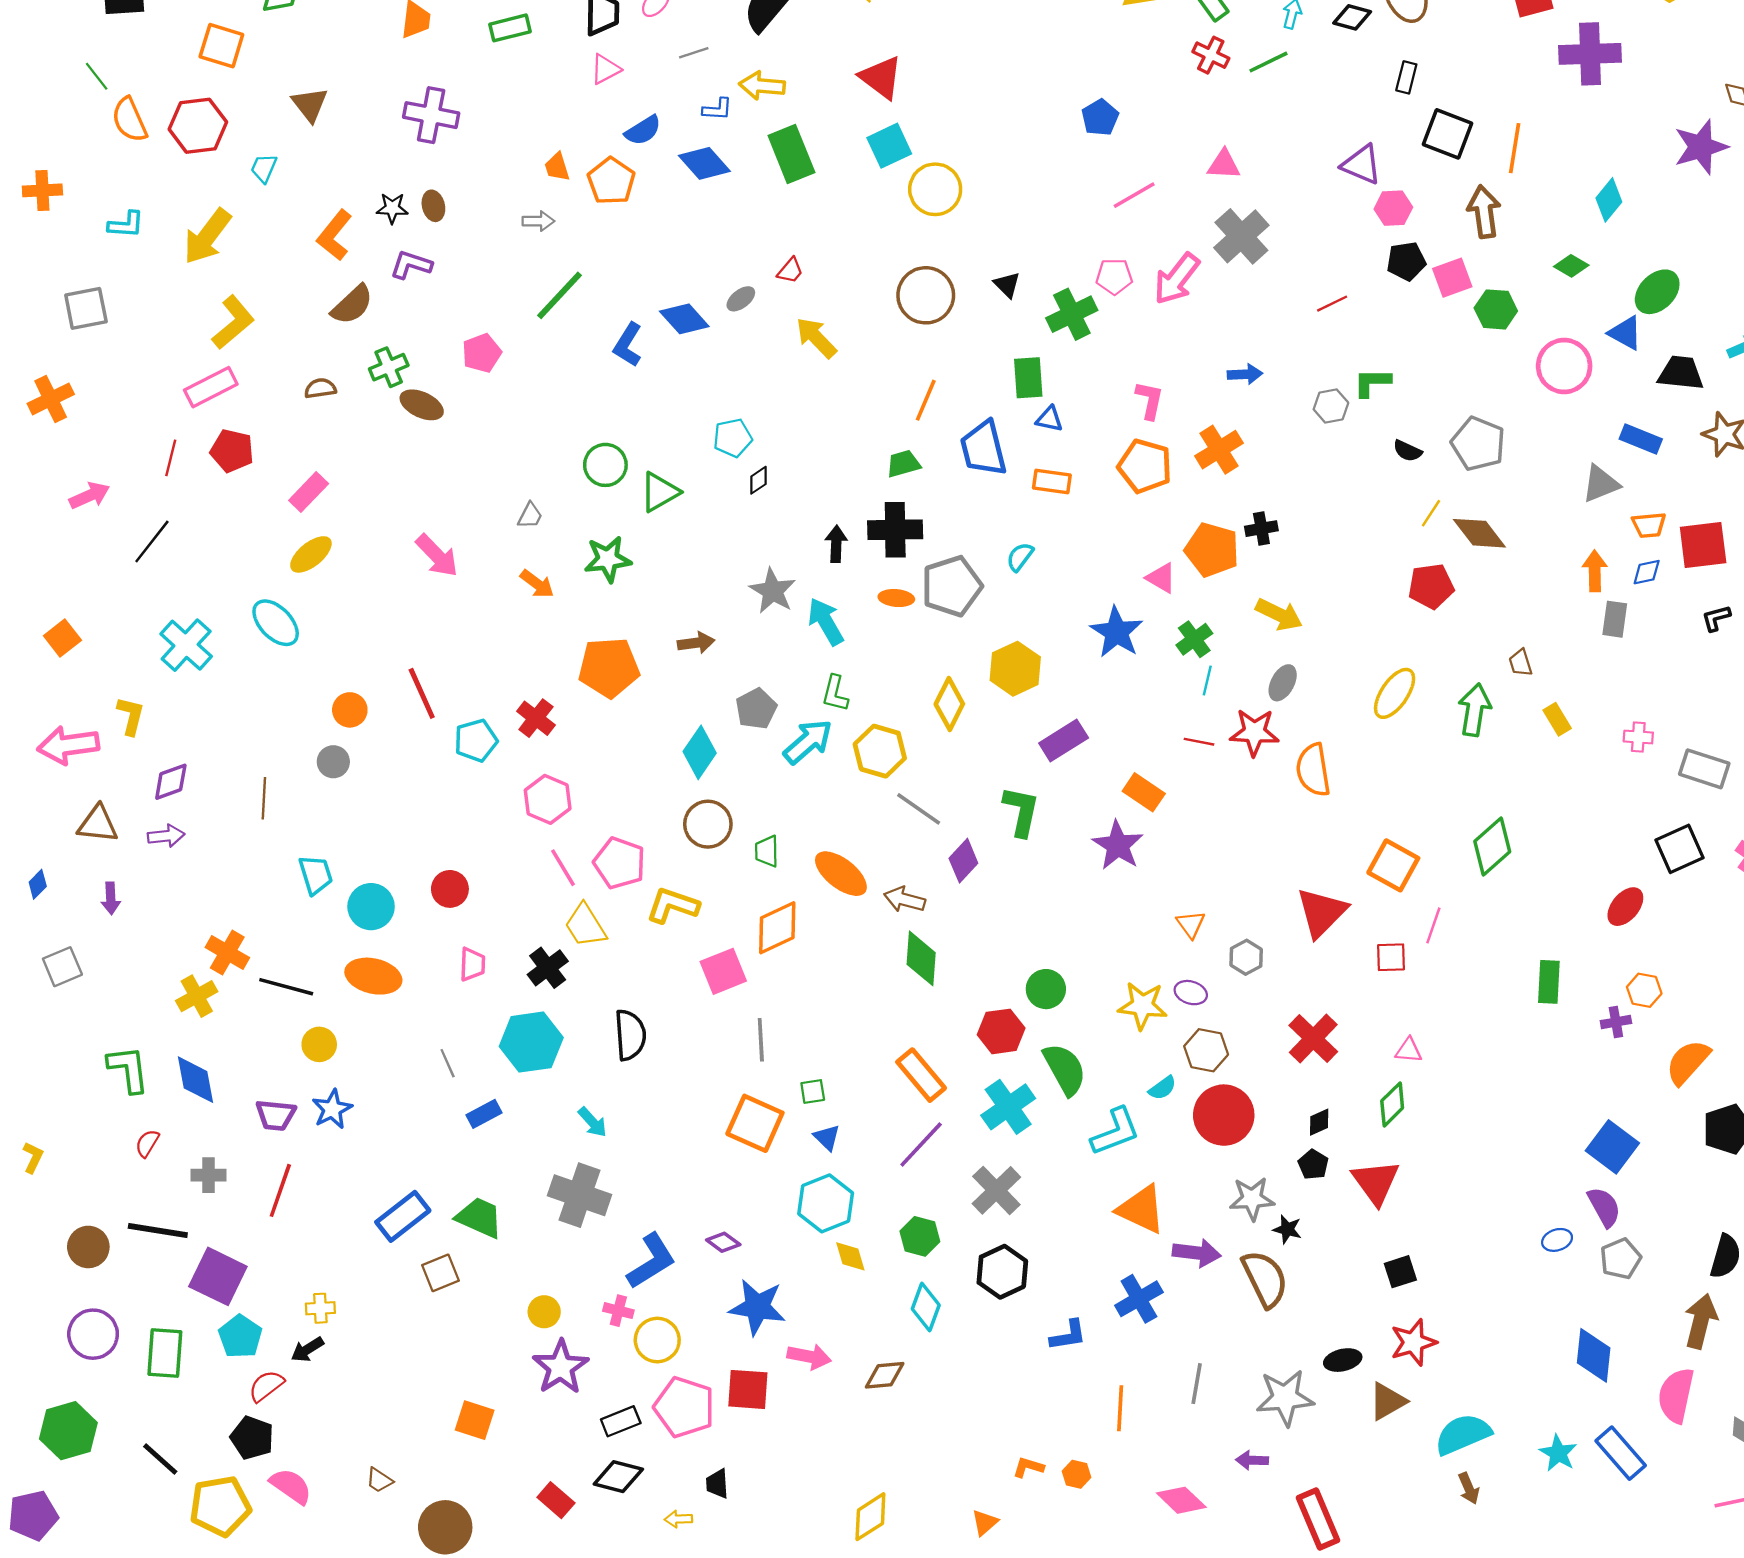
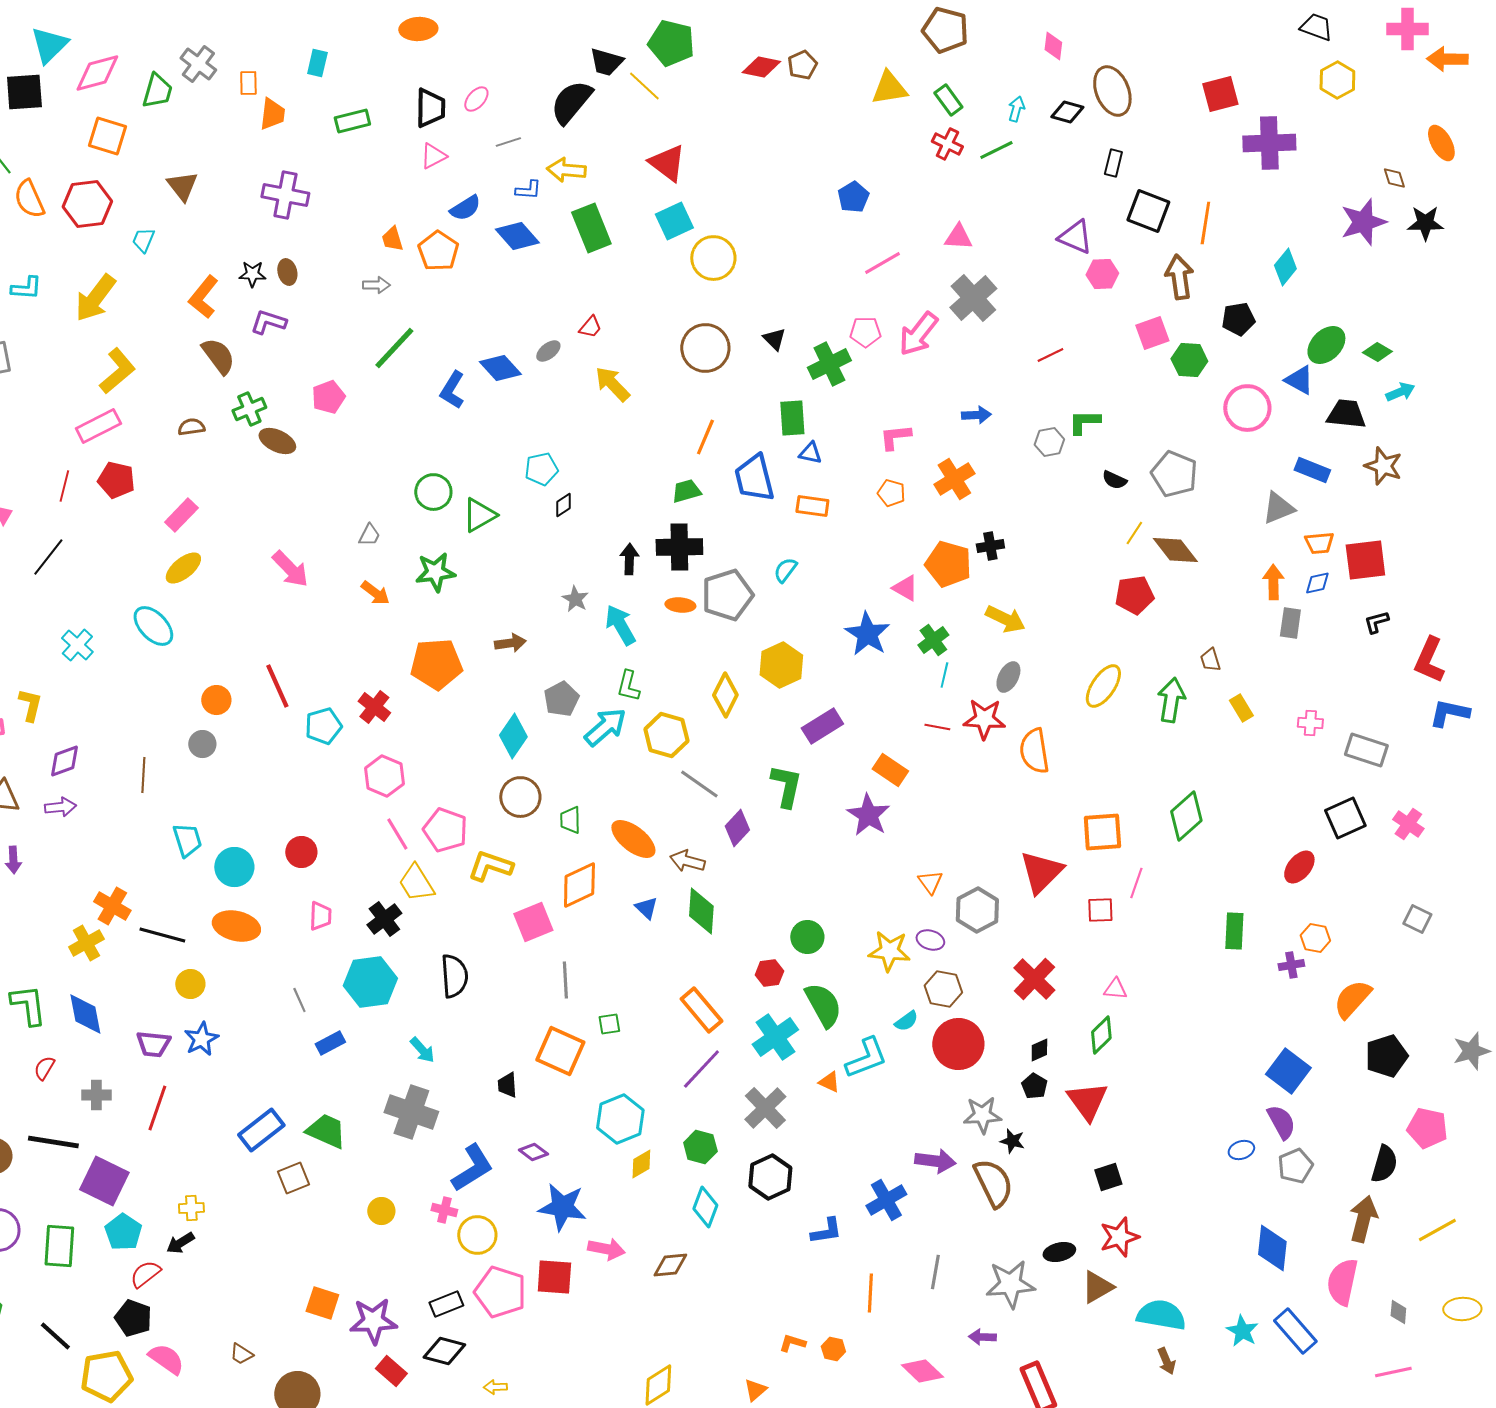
black pentagon: (1406, 261) -> (1238, 319), moved
green diamond: (1571, 266) -> (1377, 352), moved
brown semicircle: (352, 305) -> (218, 356), turned -84
pink L-shape: (1150, 400) -> (895, 437), turned -108
orange pentagon: (1145, 466) -> (891, 493), size x0.6
gray star: (773, 591) -> (575, 599), size x0.7
cyan cross: (186, 645) -> (77, 645), size x0.7
orange square: (1393, 865) -> (1102, 832), turned -33
gray hexagon: (1246, 957) -> (977, 910), size x1.5
red hexagon: (1001, 1031) -> (769, 973), size x0.7
blue triangle: (827, 1137) -> (646, 908), moved
orange triangle: (1141, 1209) -> (829, 1082), moved, size x0.5
yellow diamond: (850, 1256) -> (641, 1164), turned 76
purple star: (561, 1367) -> (373, 1321), moved, turned 30
cyan semicircle: (1463, 1434) -> (1161, 1315), turned 33
black trapezoid: (717, 1484) -> (507, 1085), moved

